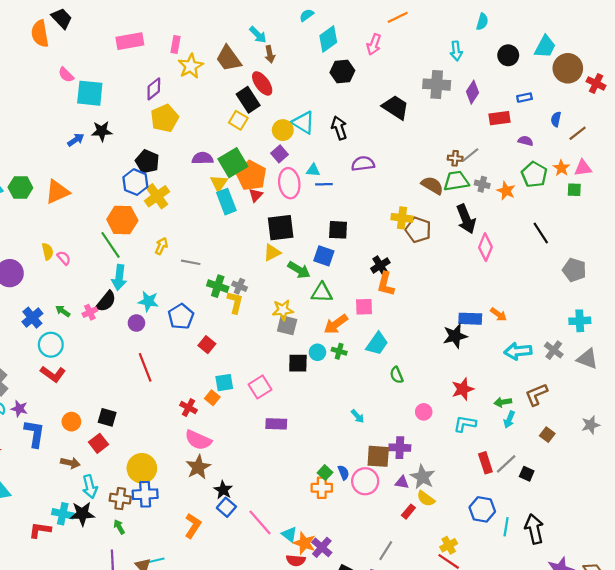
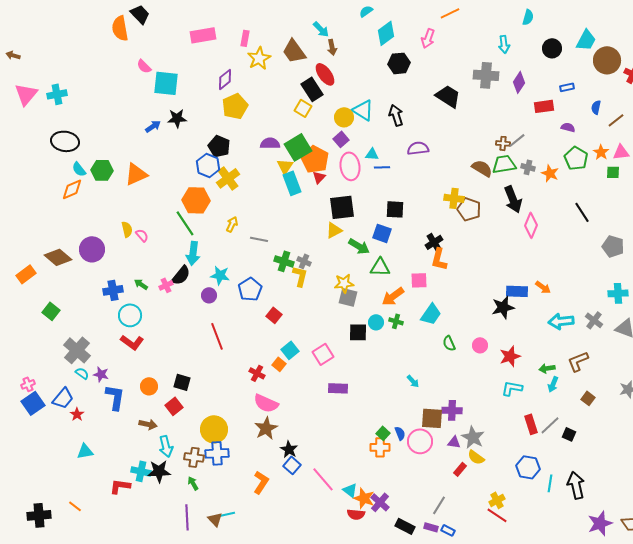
blue cross: (32, 318) -> (113, 290), turned 30
cyan square: (224, 383) -> (290, 350), turned -30
pink circle: (424, 412) -> (480, 345), moved

